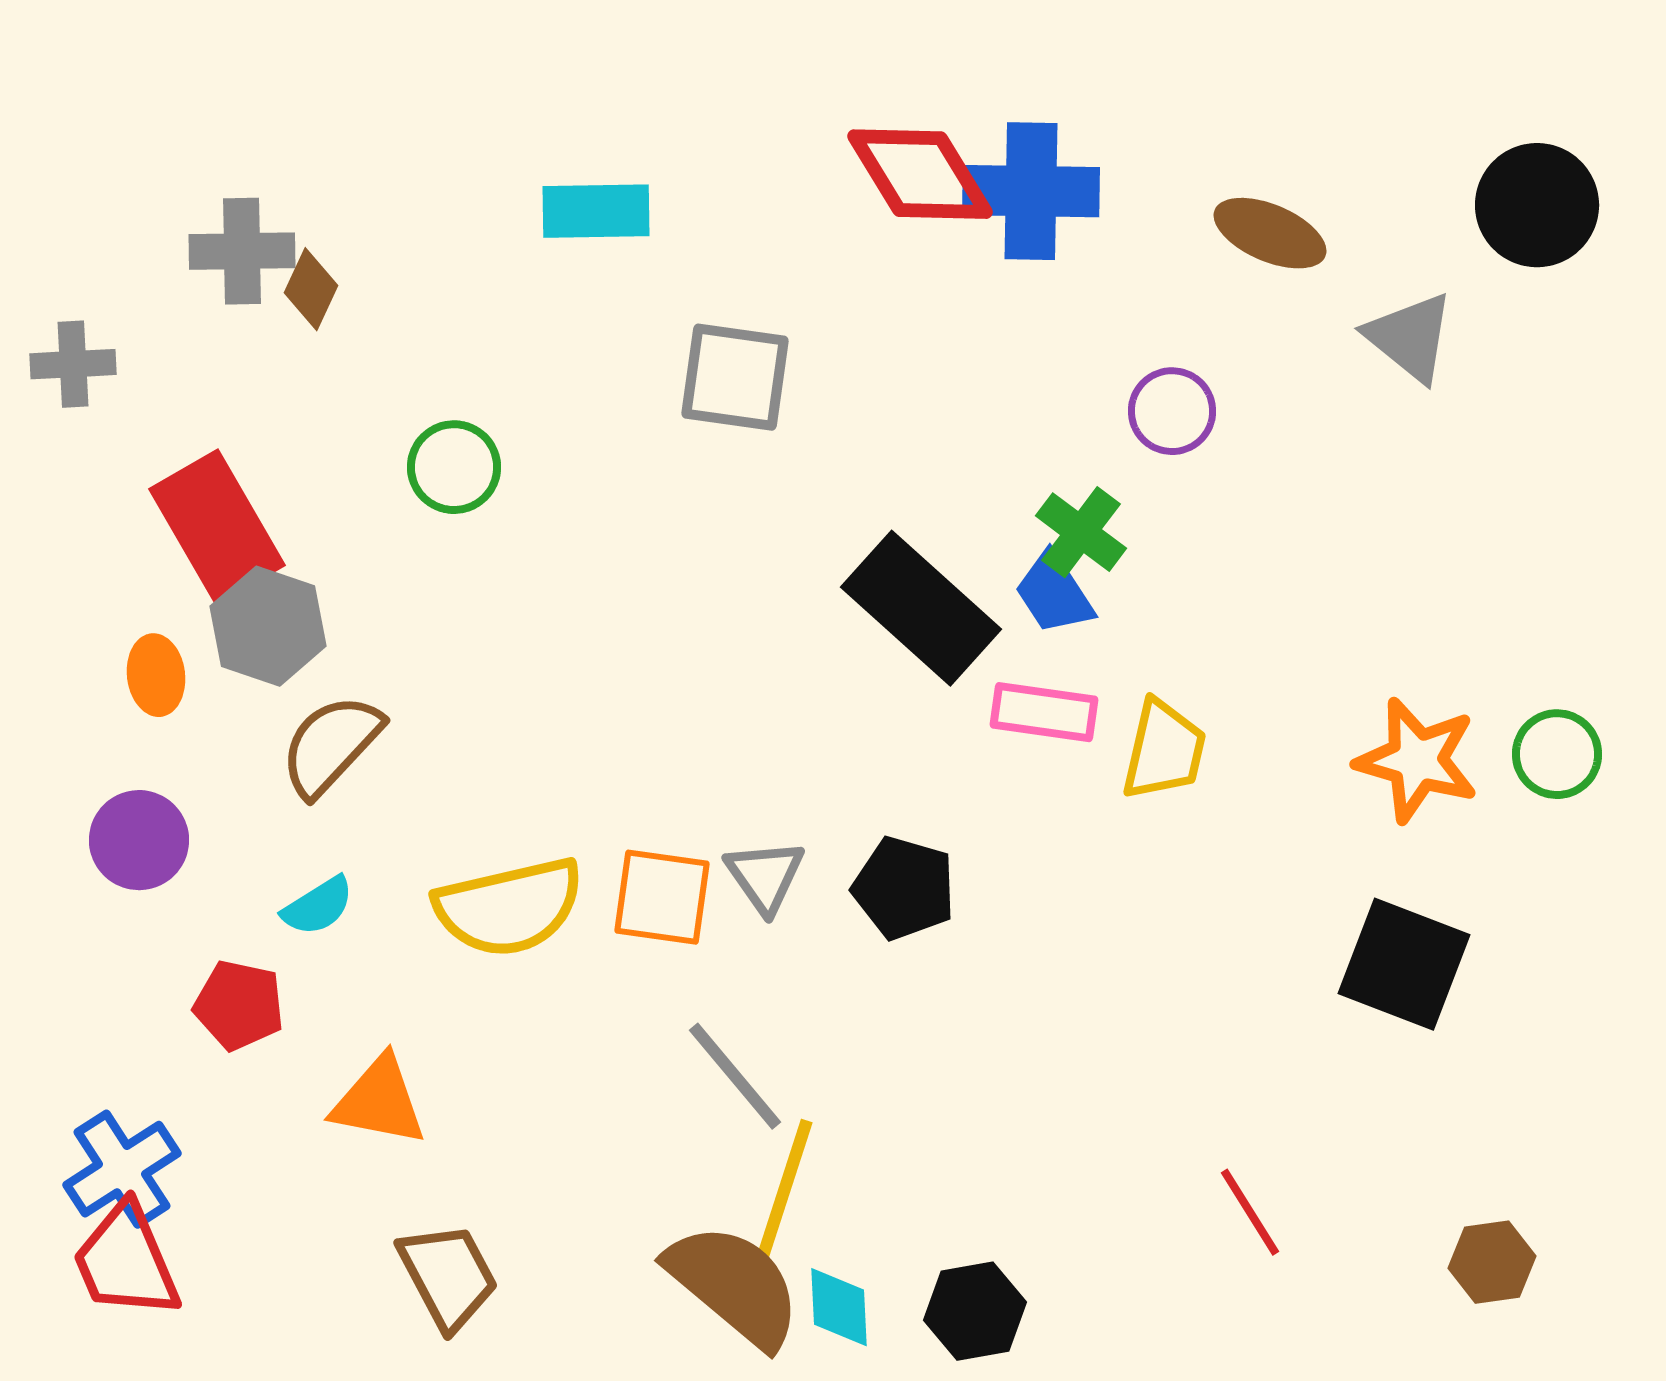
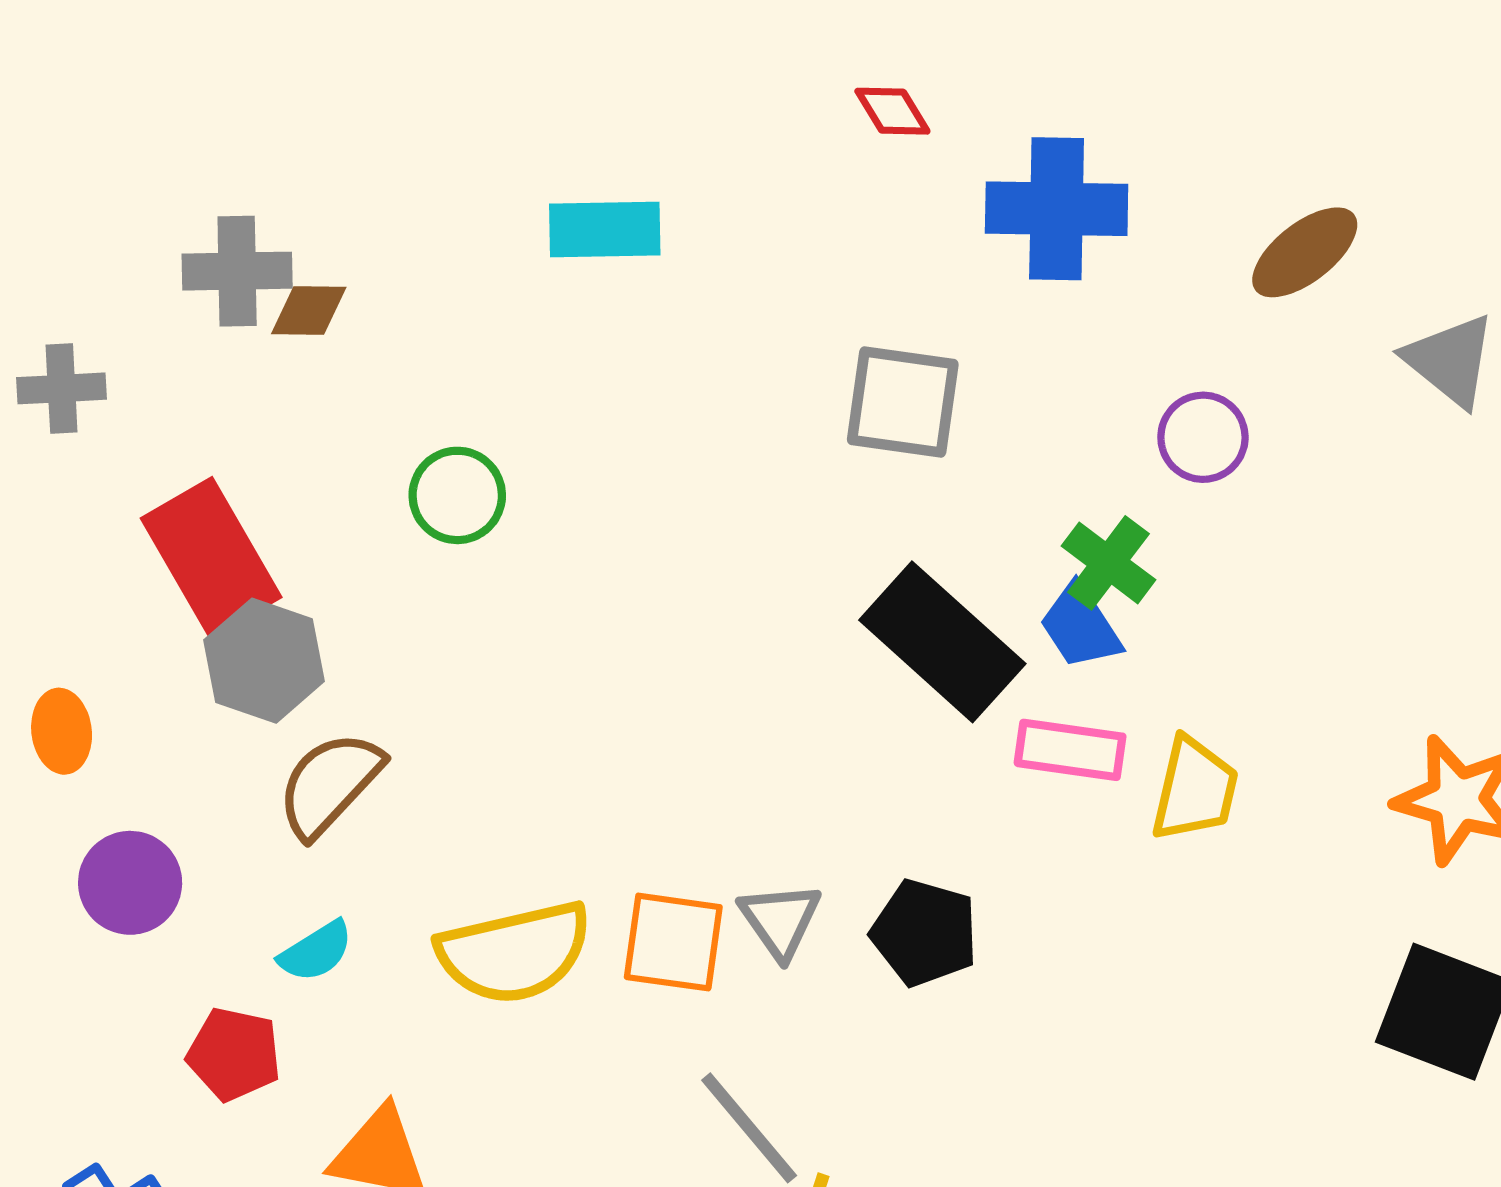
red diamond: (920, 174) -> (892, 111), moved, size x0.5
brown ellipse: (1270, 233) -> (1305, 252), turned -61
brown diamond: (311, 289) -> (309, 311), turned 66
gray square: (735, 377) -> (903, 402), moved
orange ellipse: (156, 675) -> (62, 731), moved

